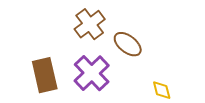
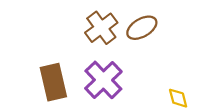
brown ellipse: (128, 44) -> (142, 28), moved, turned -68

